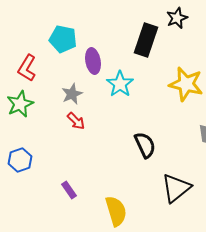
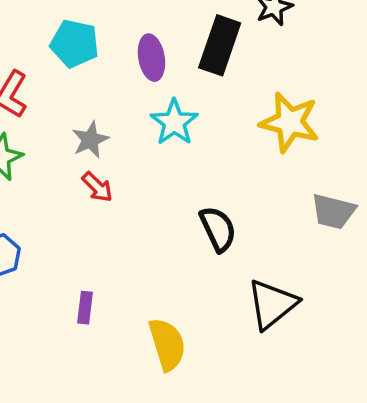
purple ellipse: (93, 61) -> (151, 58), moved
purple rectangle: (69, 190) -> (85, 308), turned 42

